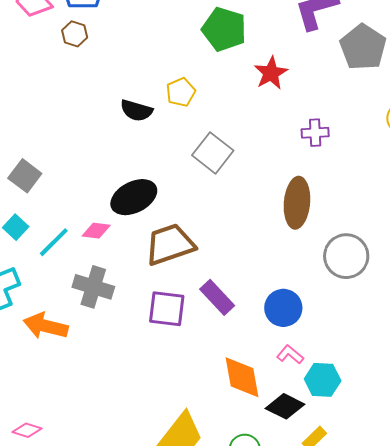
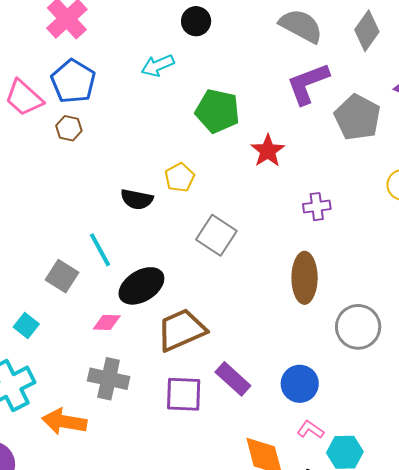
gray square: (25, 176) -> (62, 276), moved
cyan line: (54, 242) -> (100, 250), moved, turned -69

